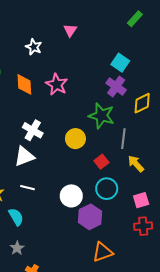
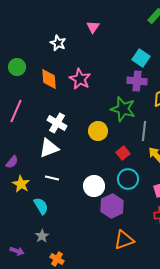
purple cross: (116, 87) -> (137, 81), turned -30

